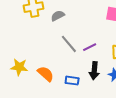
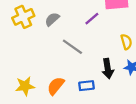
purple line: (90, 47) -> (92, 19), moved
orange semicircle: (46, 74) -> (56, 86), turned -78

